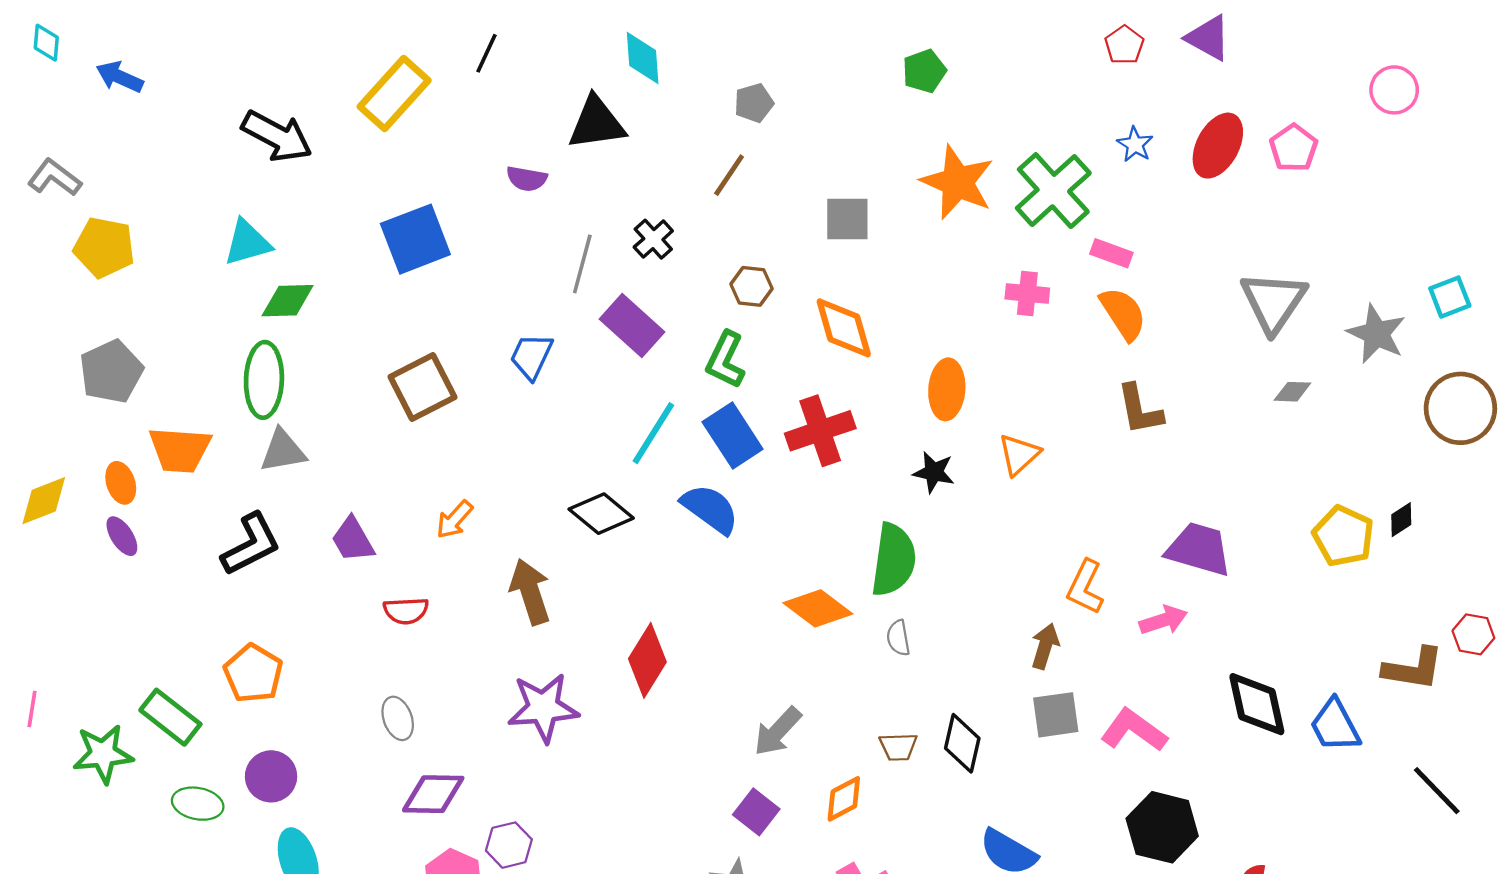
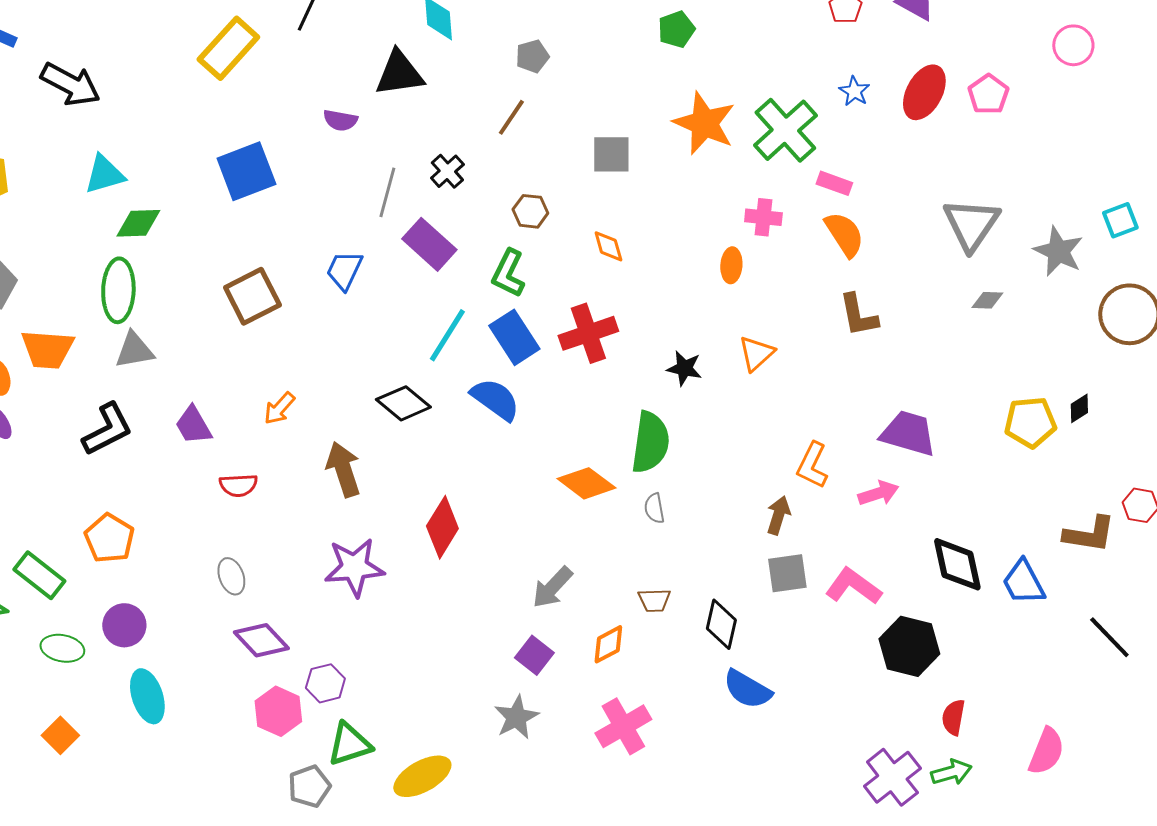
black arrow: (277, 136) -> (70, 84), moved
orange diamond: (844, 328) -> (608, 246), size x0.6
orange ellipse: (947, 389) -> (731, 265), moved, size x0.7
yellow pentagon: (1343, 536) -> (1030, 422), turned -30
black diamond: (962, 743) -> (721, 624), moved
purple diamond: (433, 794) -> (261, 640), turned 46
black hexagon: (1162, 827) -> (909, 646), moved

